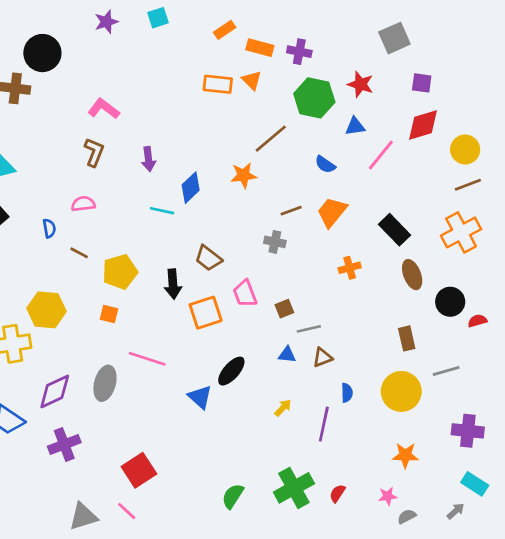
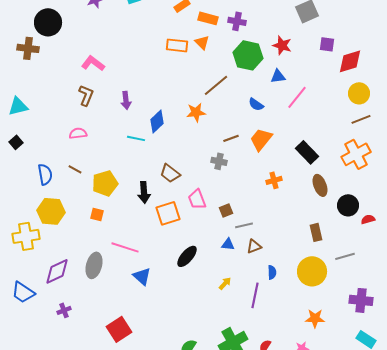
red diamond: (423, 125) -> (350, 61), moved
blue semicircle: (49, 228) -> (45, 174), moved, size x1.5
blue triangle: (200, 397) -> (142, 276), moved
purple cross: (64, 444) -> (64, 310), size x0.6

